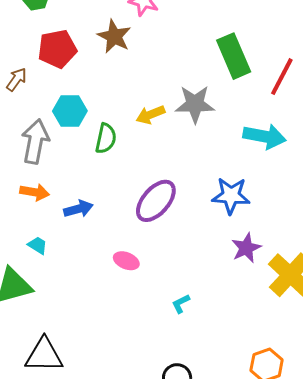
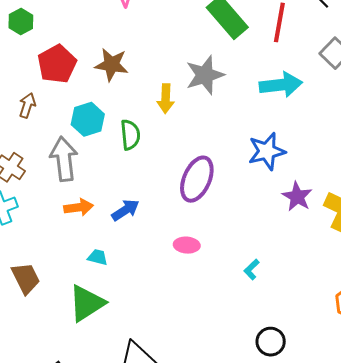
brown star: (114, 36) -> (112, 65), moved
yellow arrow: (150, 115) -> (166, 99), turned -48

